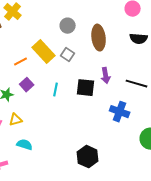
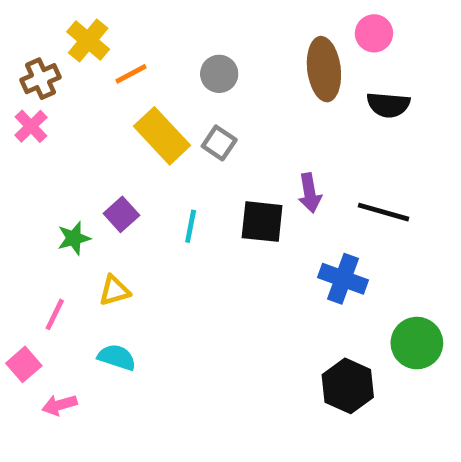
brown ellipse: (99, 38) -> (324, 69), moved
orange line: (21, 62) -> (131, 74), moved
yellow triangle: (16, 120) -> (114, 291), moved
black hexagon: (88, 157) -> (348, 386), moved

